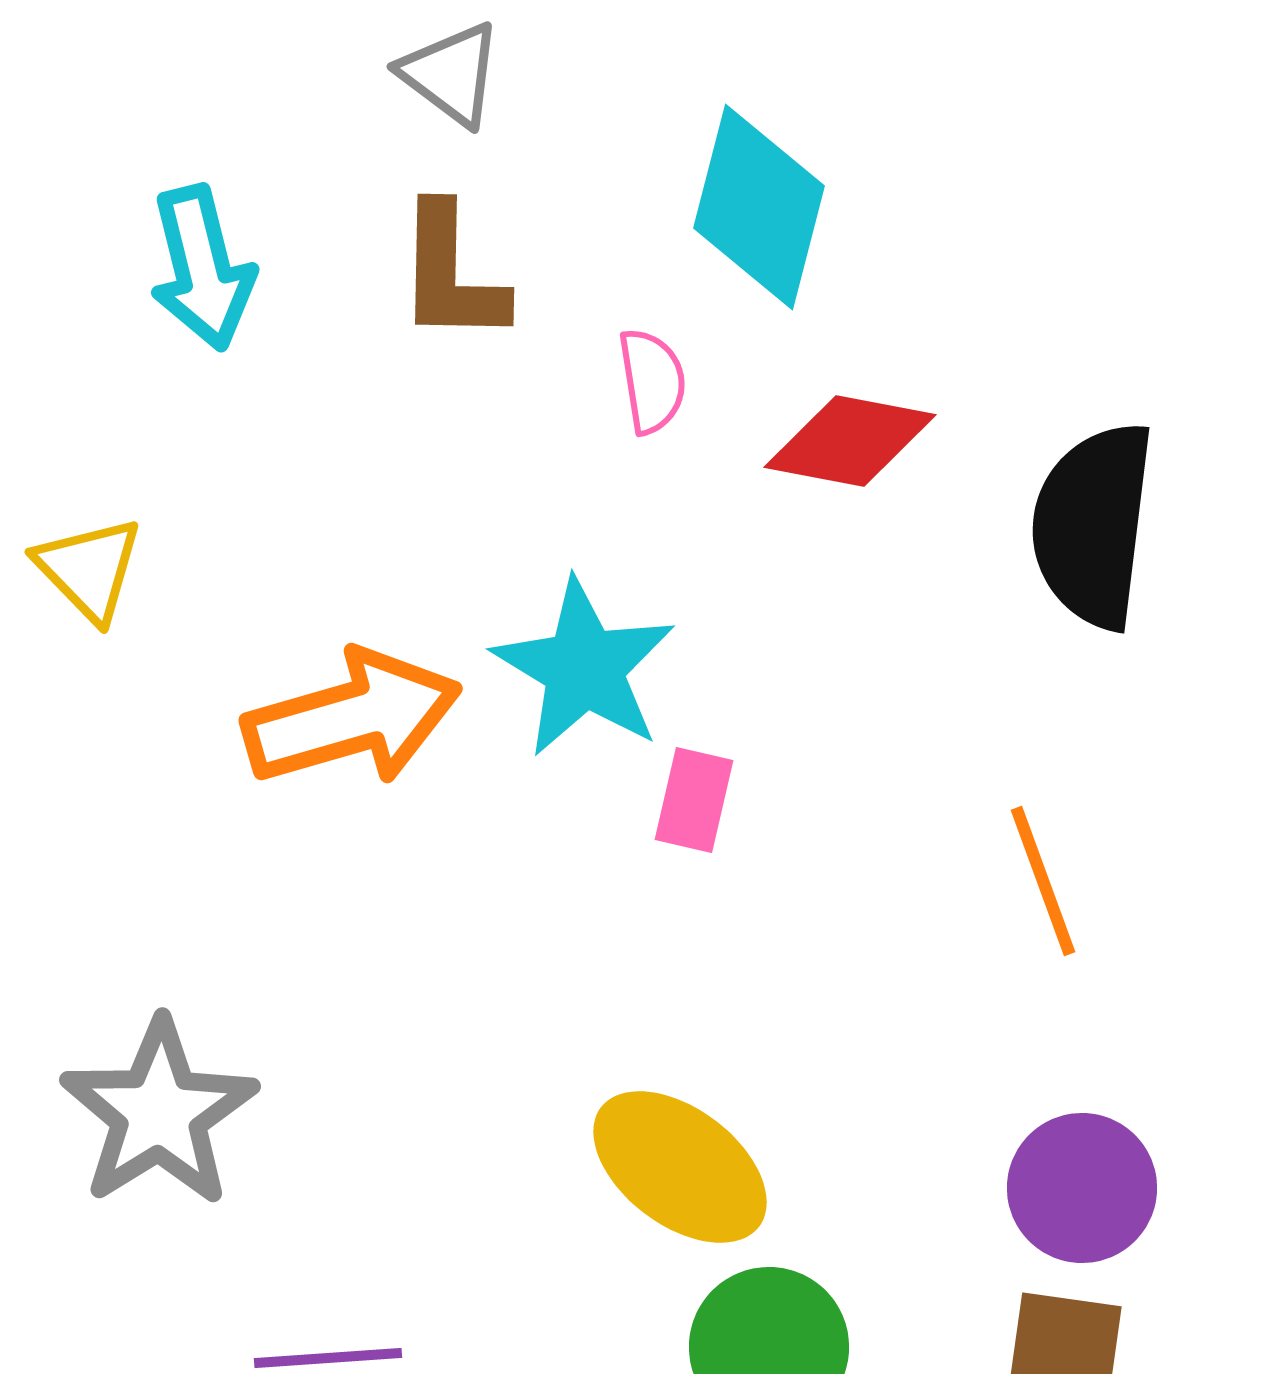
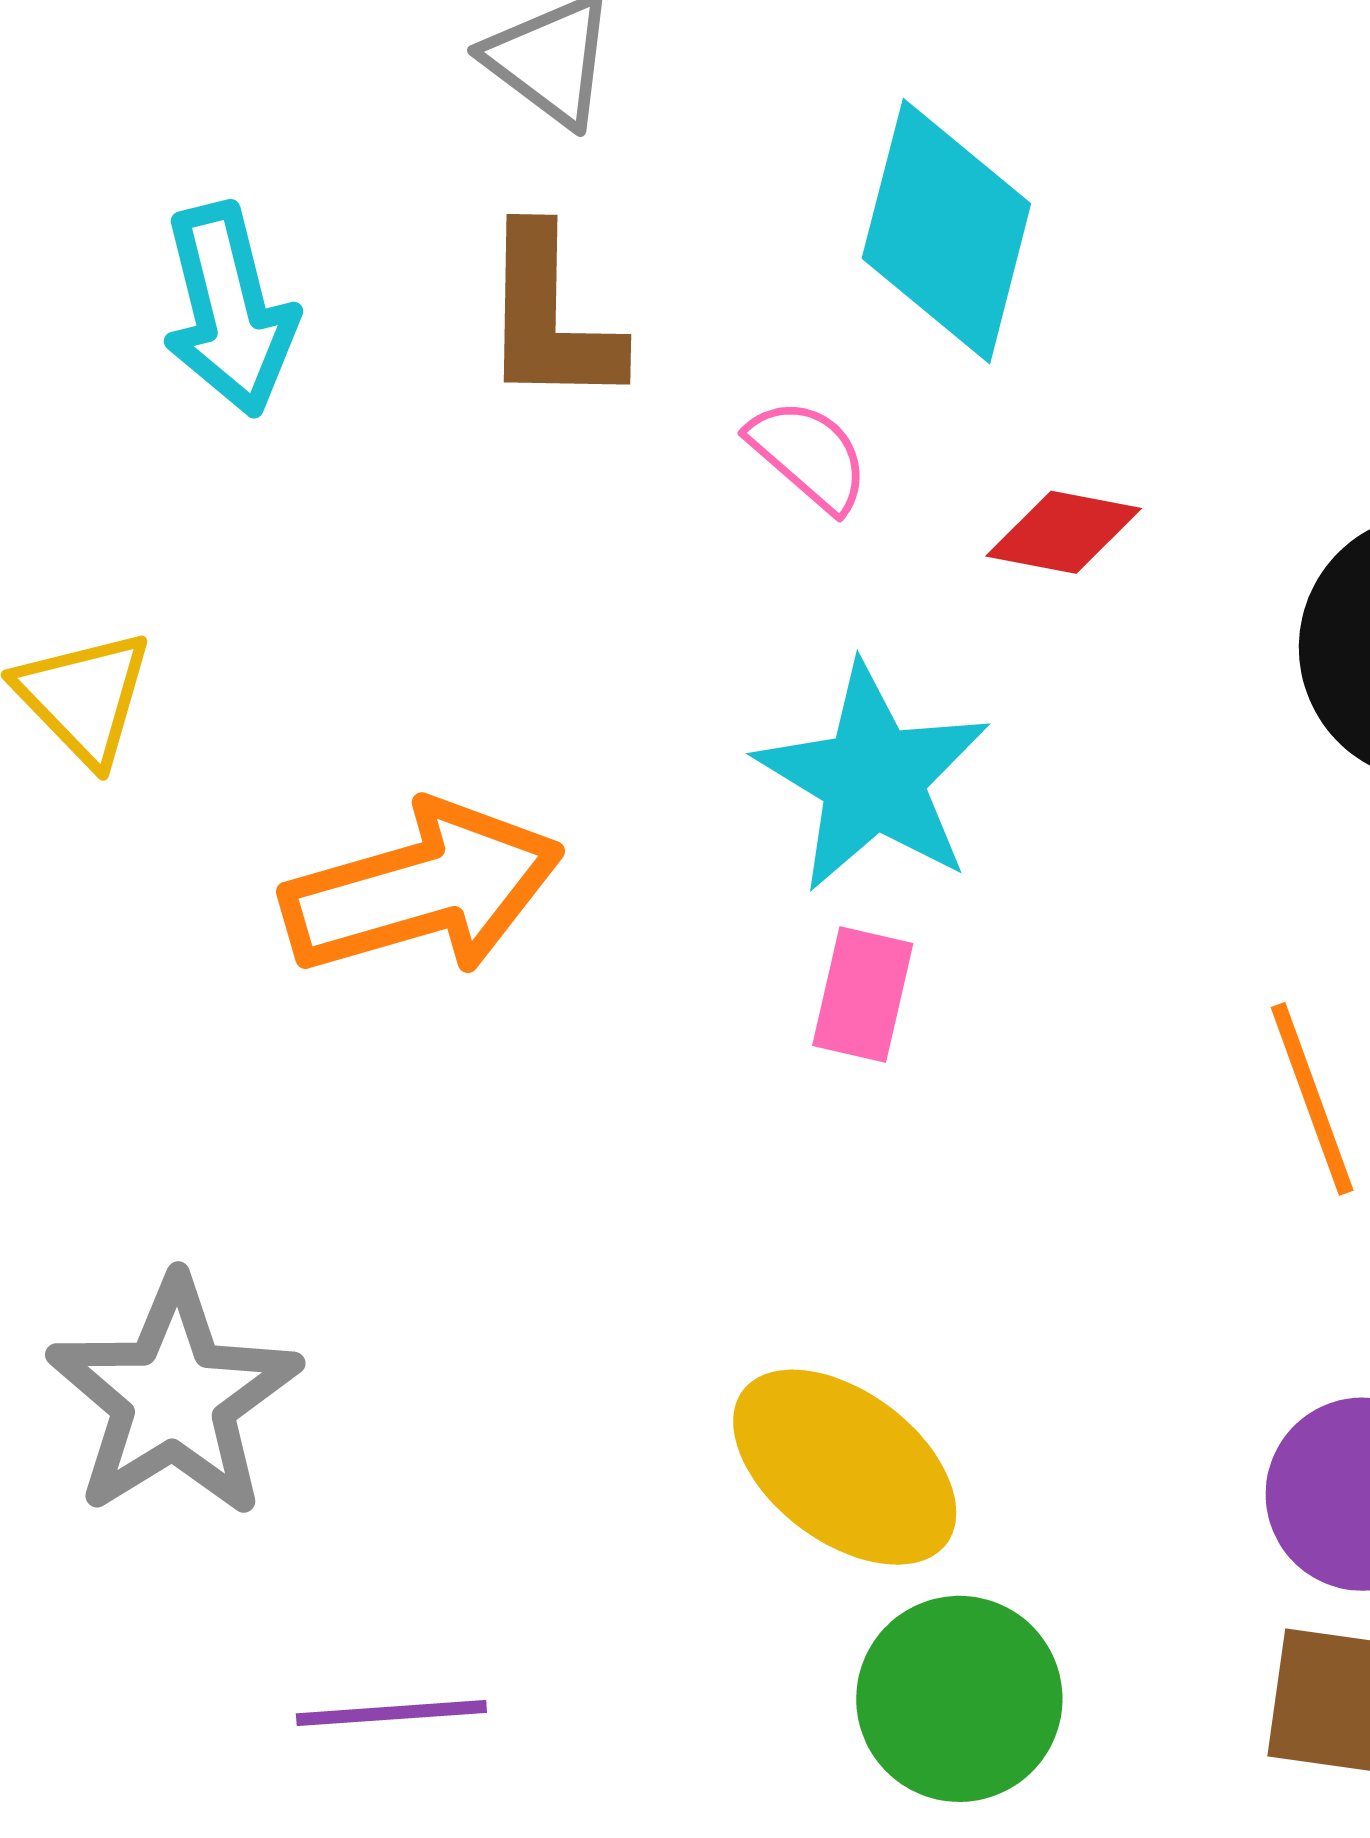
pink semicircle: (652, 381) -> (809, 455), turned -40
red diamond: (850, 441) -> (1064, 532), size x0.7
cyan star: (584, 668) -> (873, 778), moved

